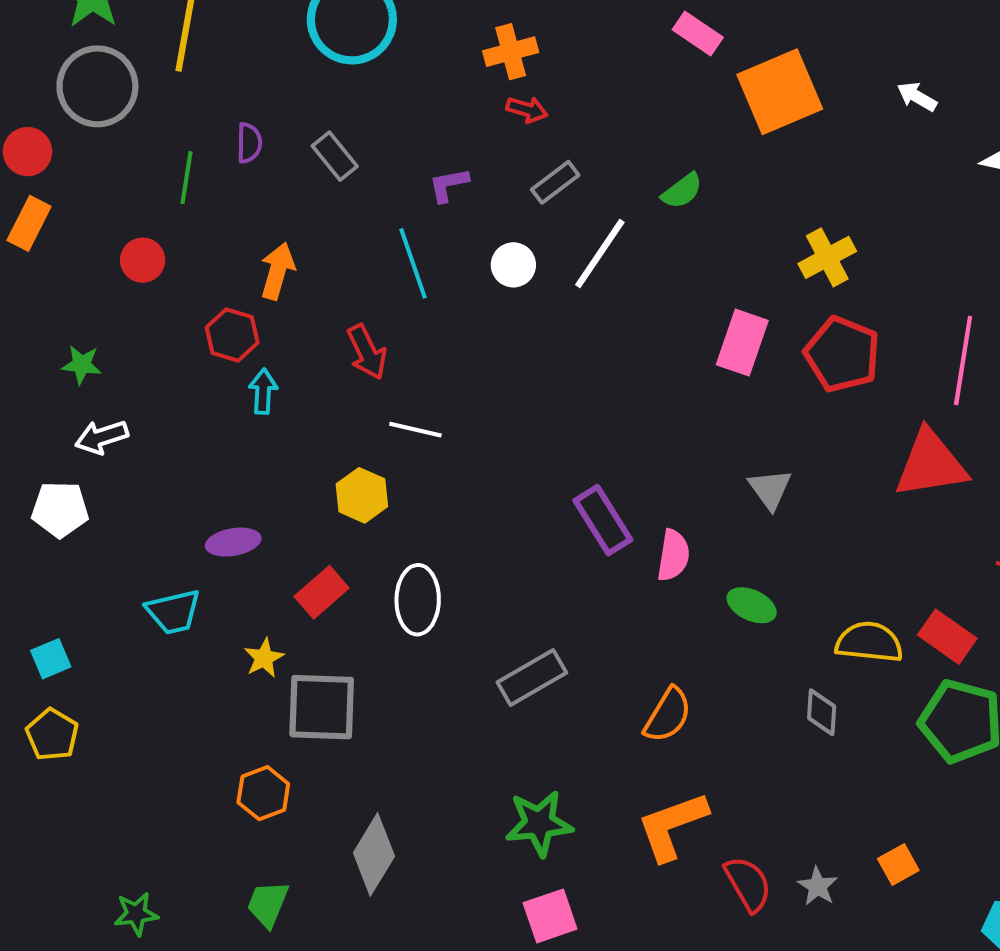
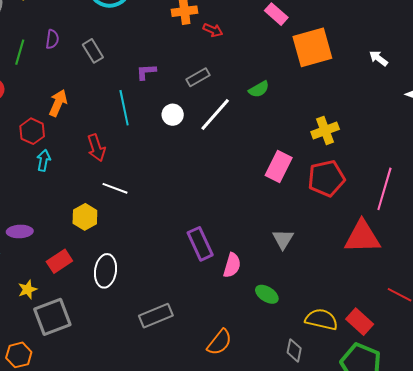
red arrow: (527, 110) -> (213, 30), moved
red pentagon: (842, 354) -> (326, 178), turned 30
gray square: (322, 707) -> (52, 317), turned -30

